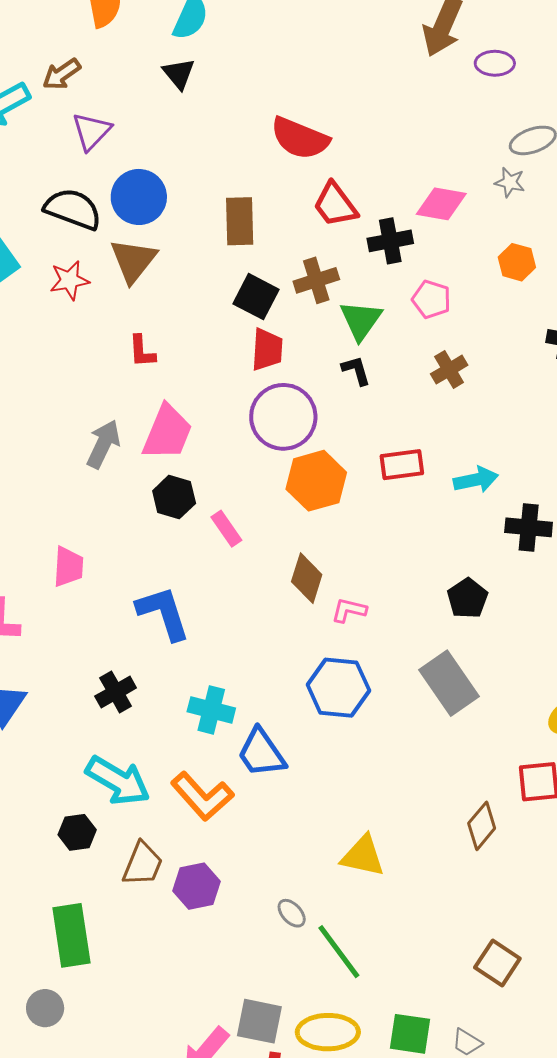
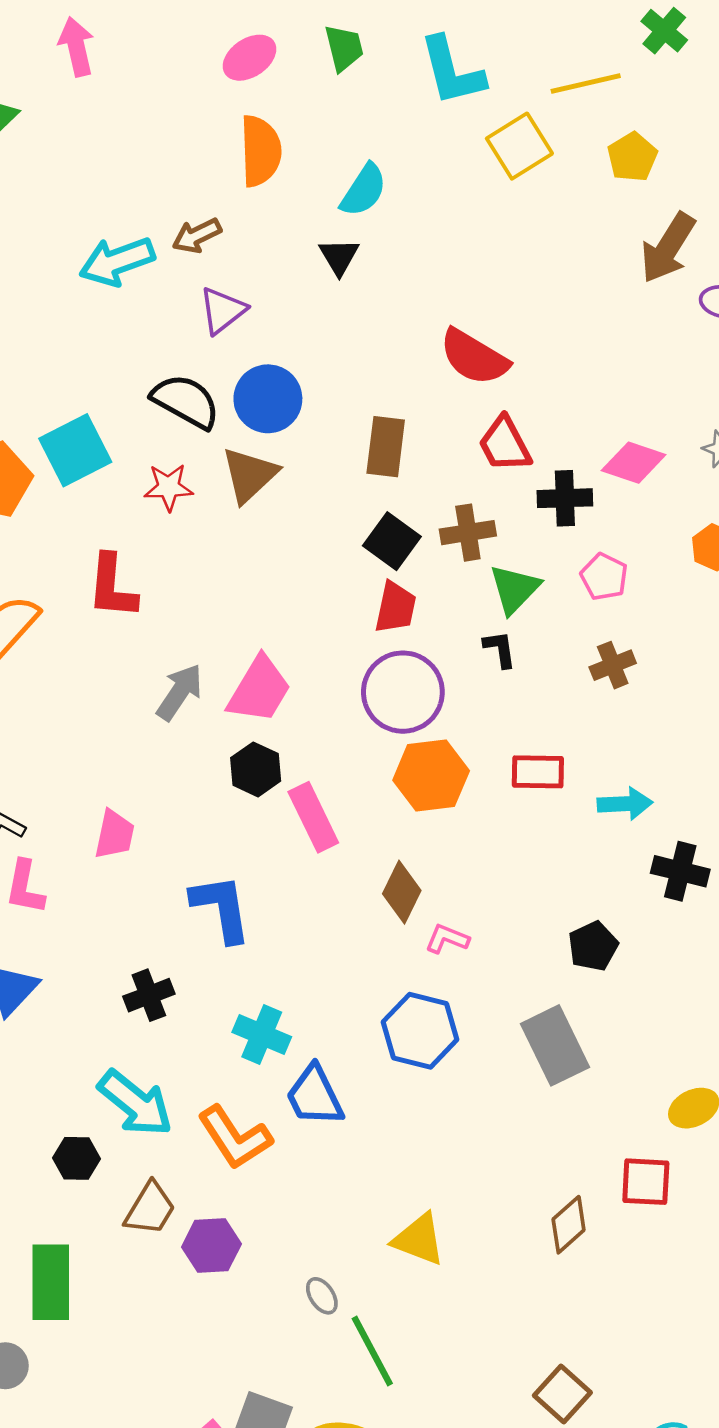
red L-shape: (142, 351) -> (112, 587), moved, size x1.6
pink rectangle: (226, 529) -> (313, 817), size x1.5

